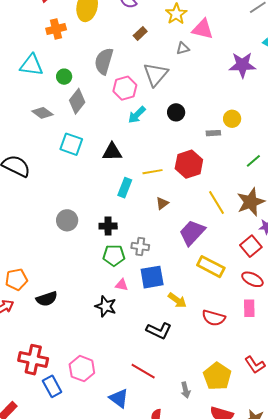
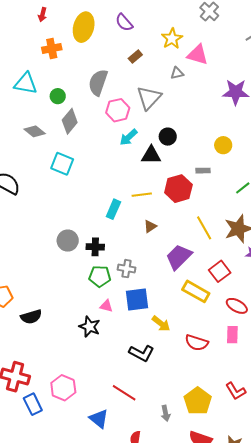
gray rectangle: (213, 133) -> (203, 171), moved
black triangle: (112, 152) -> (151, 155), moved
gray circle: (67, 220) -> (68, 241), moved
red square: (251, 246) -> (220, 271), moved

